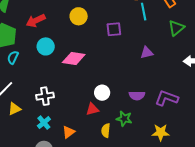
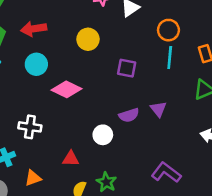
purple triangle: (147, 53) -> (158, 109), turned 48
white circle: (102, 93) -> (103, 135), moved
white cross: (45, 96) -> (30, 127), moved
purple semicircle: (137, 96) -> (129, 115), moved, turned -35

